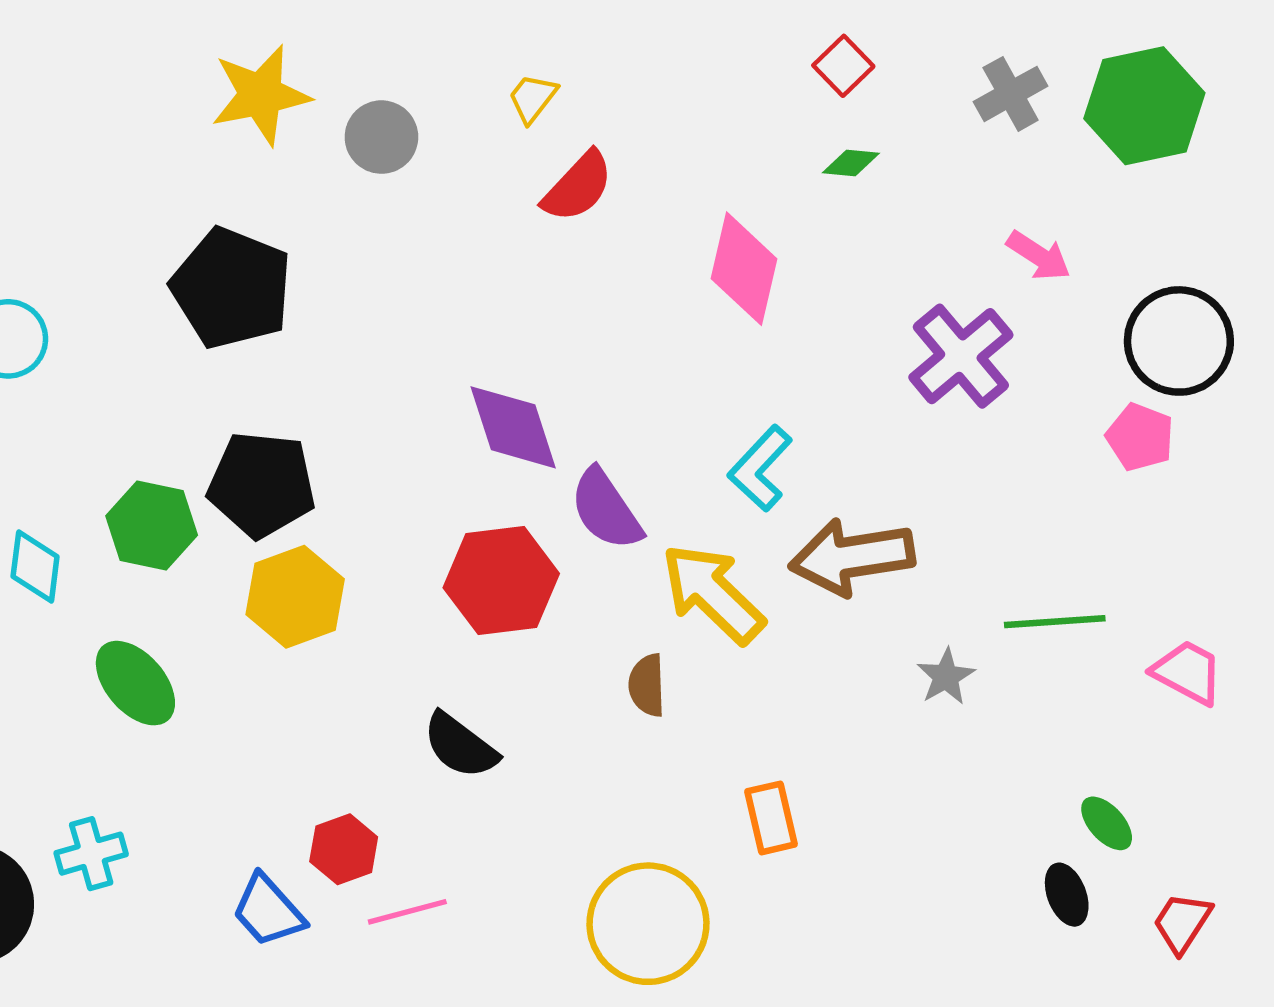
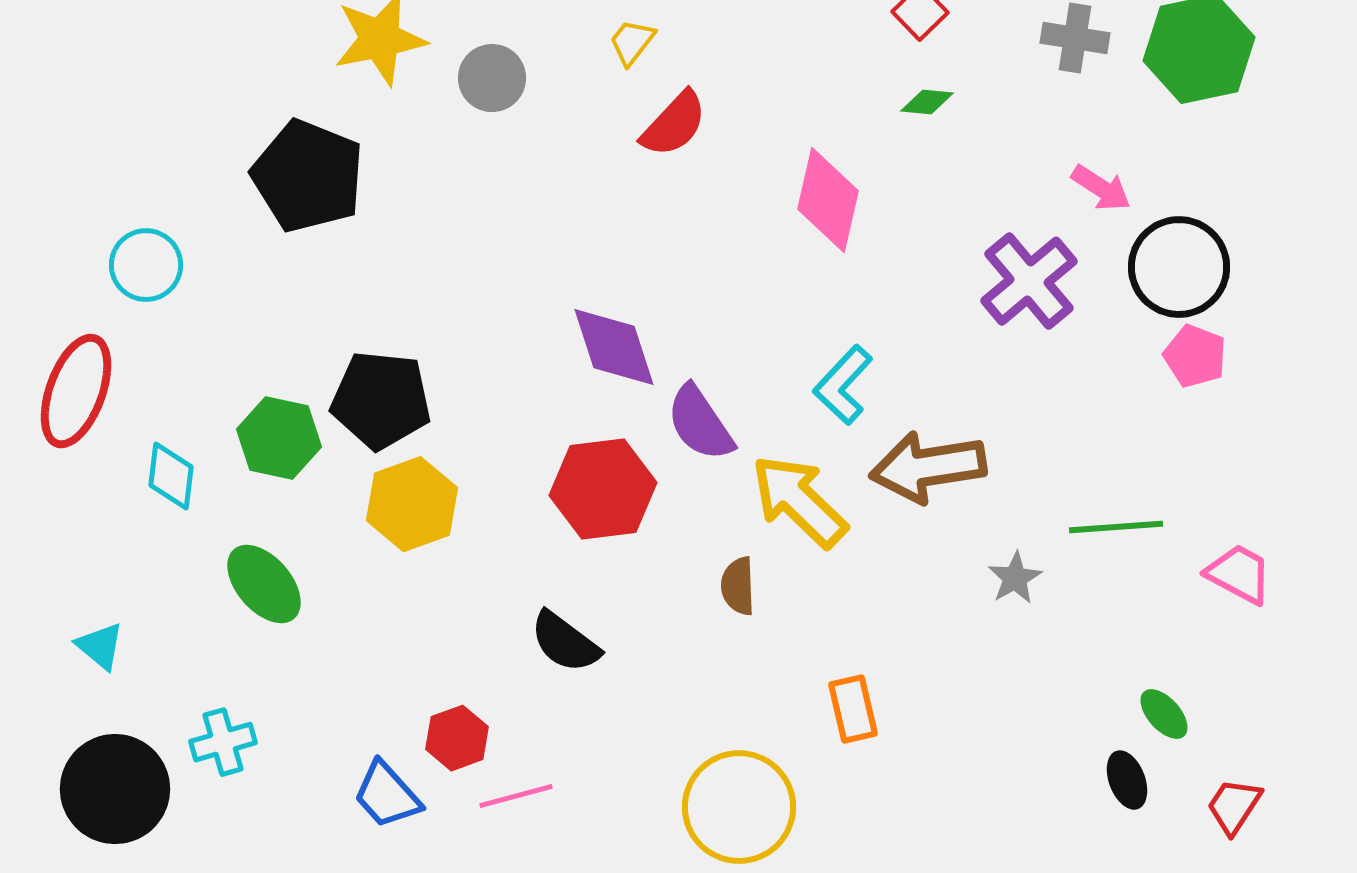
gray cross: (1011, 94) -> (1075, 38), turned 38
black pentagon: (231, 288) -> (308, 176), moved
black circle: (1179, 341) -> (1179, 267), moved

